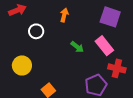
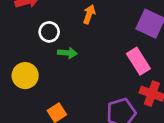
green arrow: (77, 47) -> (67, 53), moved, turned -40

